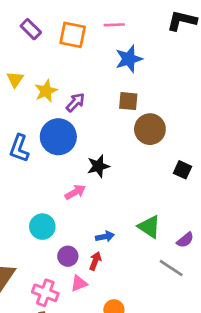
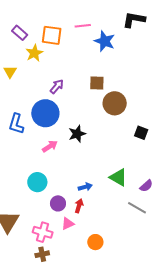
blue star: (129, 59) -> (105, 41), moved, turned -30
yellow star: (46, 91) -> (34, 53), moved
pink arrow: (75, 192) -> (50, 146), moved

